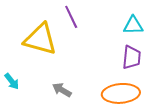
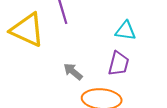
gray arrow: (62, 90) -> (73, 72), moved

